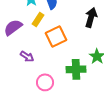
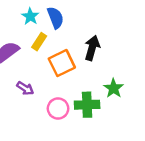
black arrow: (91, 17) -> (92, 48), moved
pink circle: (45, 82) -> (58, 108), moved

